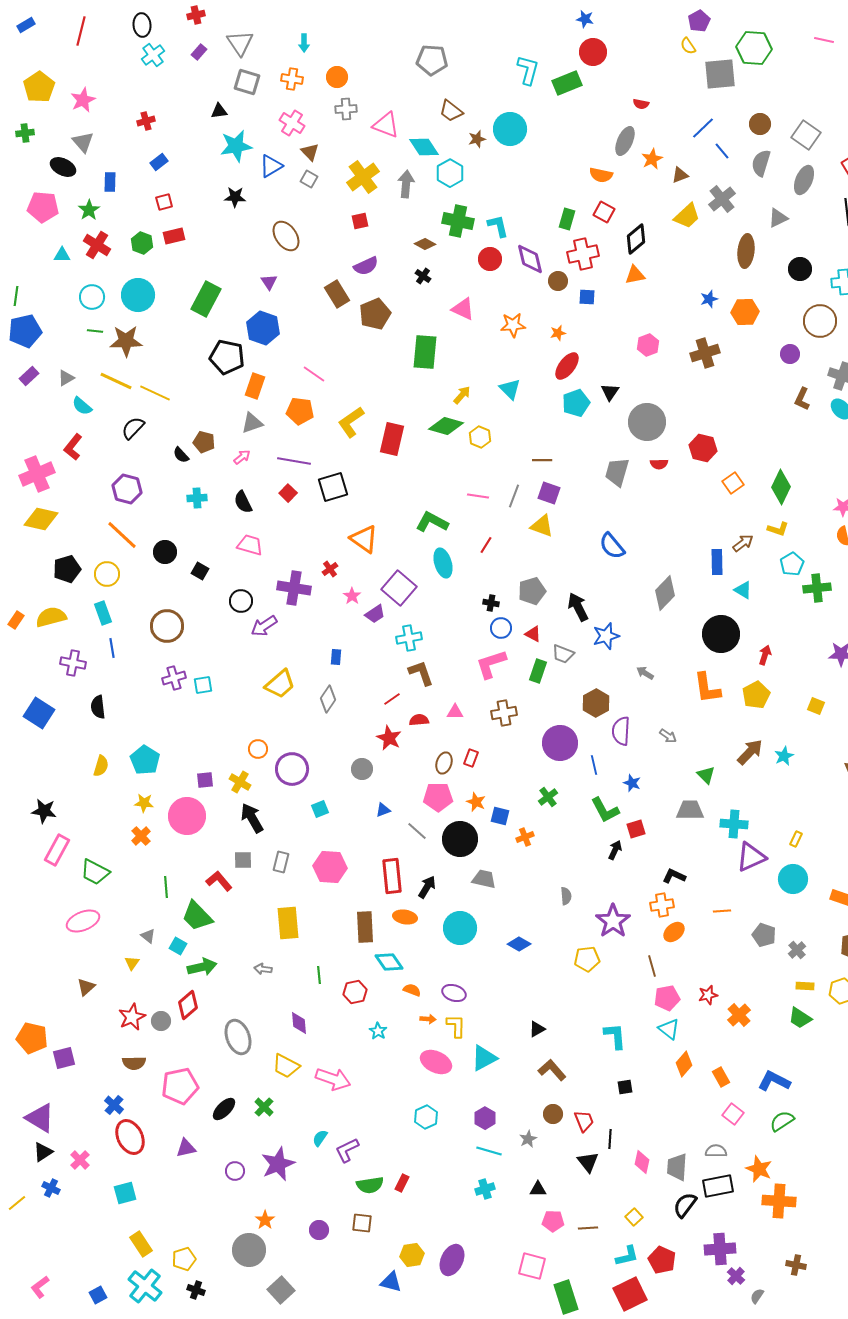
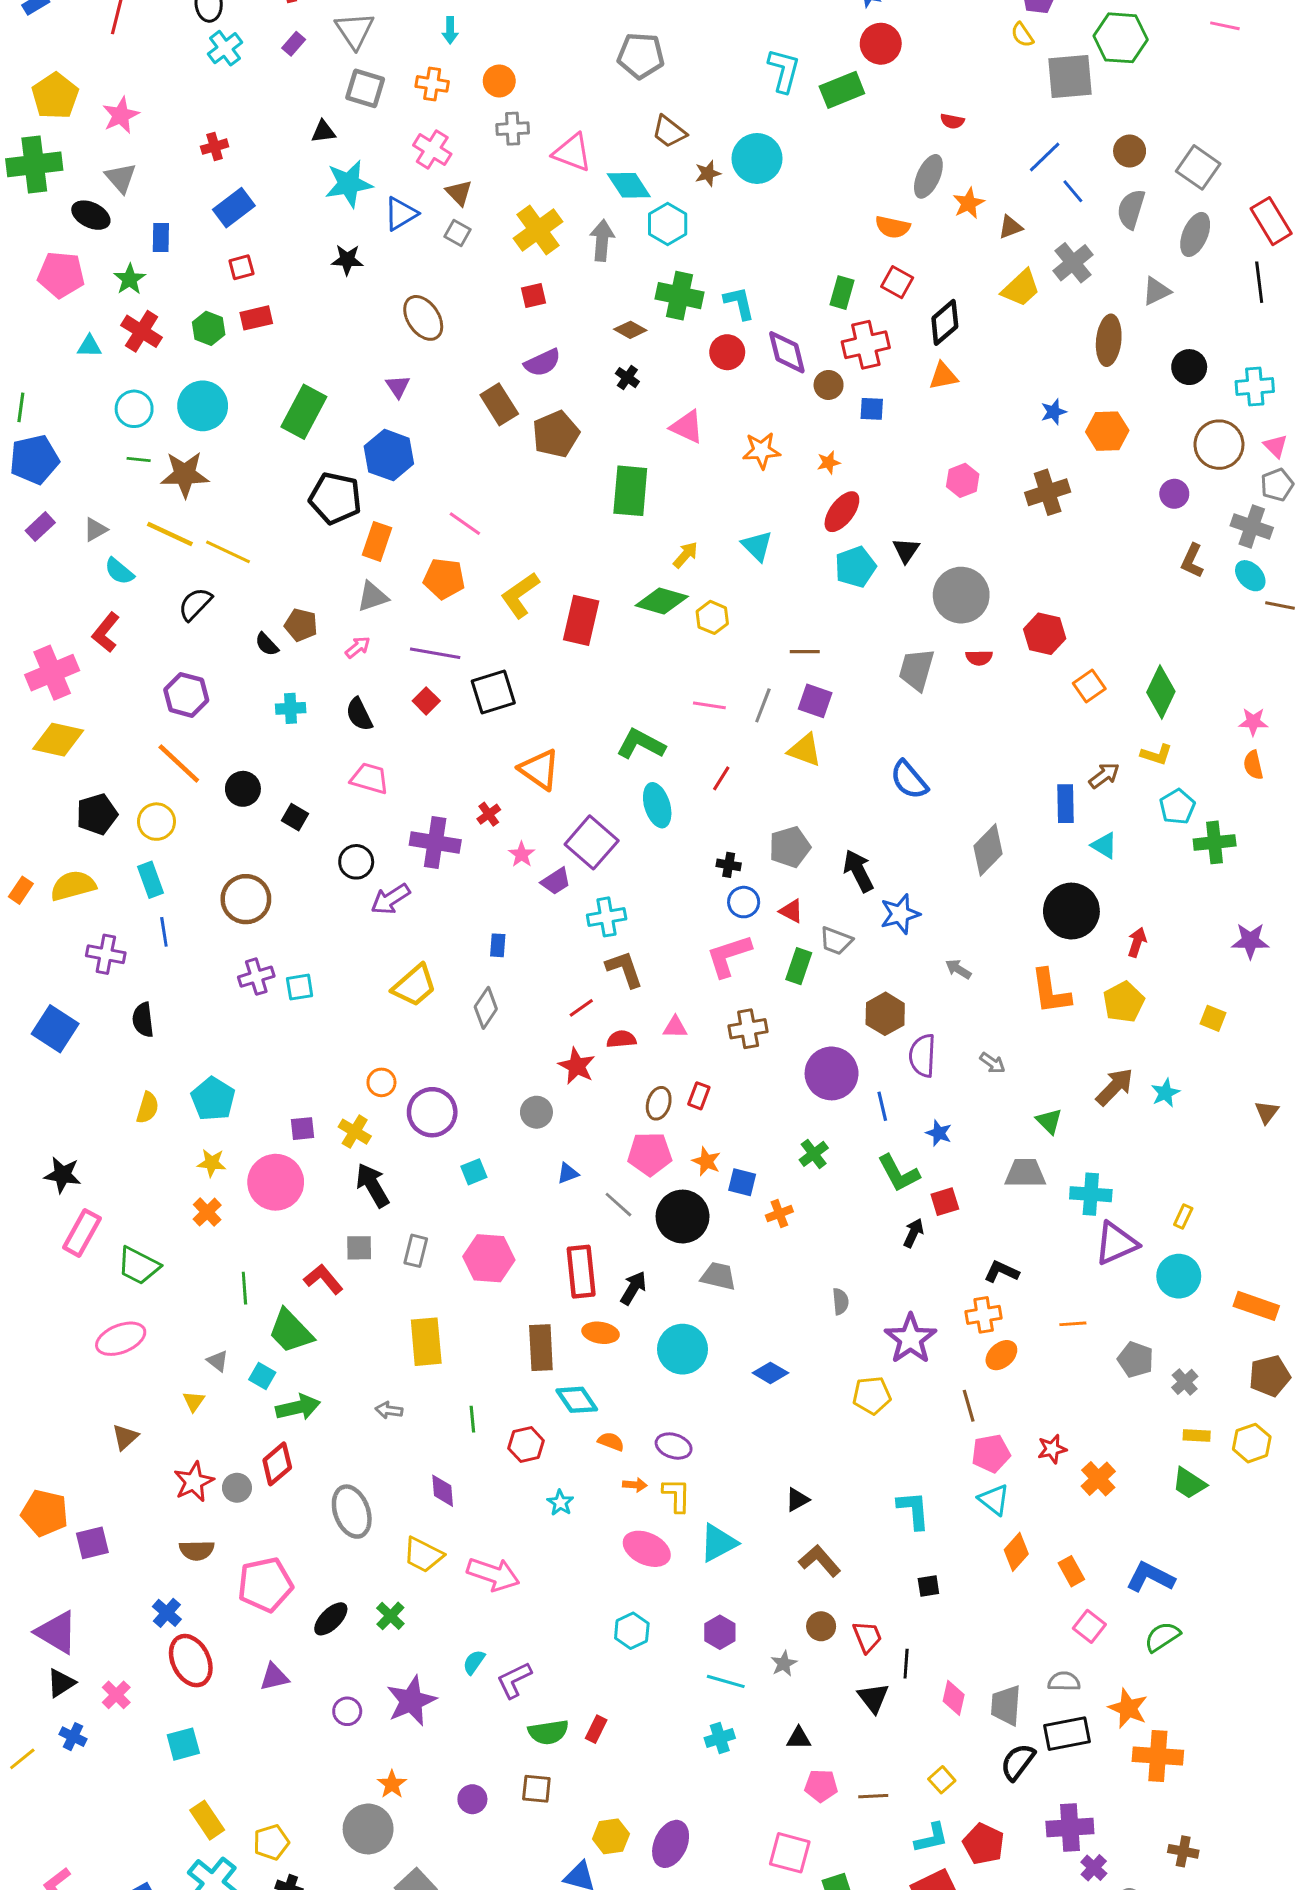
green cross: (25, 133) -> (34, 164), size x2.0
blue rectangle: (159, 162) -> (234, 208), size x1.5

